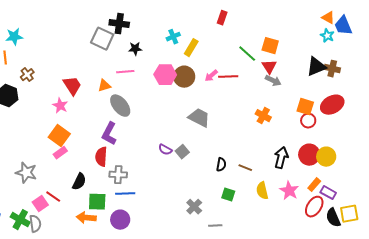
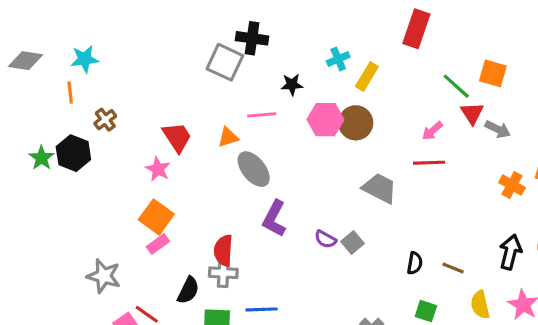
red rectangle: (222, 18) -> (416, 29), size x1.6
black star: (135, 49) -> (292, 85), moved
red triangle: (269, 67) -> (472, 113), moved
pink arrow: (211, 76) -> (432, 131), moved
red line: (228, 77) -> (429, 163), moved
orange cross: (263, 116) -> (512, 185), moved
purple L-shape: (109, 134) -> (274, 219), moved
gray cross: (118, 175) -> (223, 273), moved

